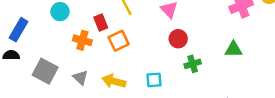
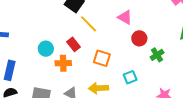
cyan circle: (60, 12) -> (46, 49), moved
orange square: (119, 41) -> (102, 58), moved, turned -30

